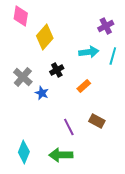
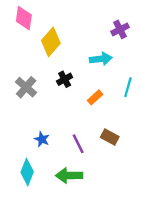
cyan line: (113, 56) -> (128, 87), moved
blue star: (42, 93) -> (42, 139), moved

